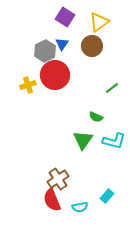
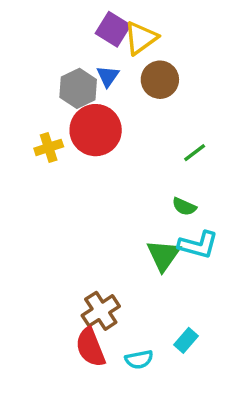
yellow triangle: (99, 22) -> (141, 38), moved
green semicircle: (96, 117) -> (184, 207), moved
green triangle: (83, 140) -> (163, 255), moved

